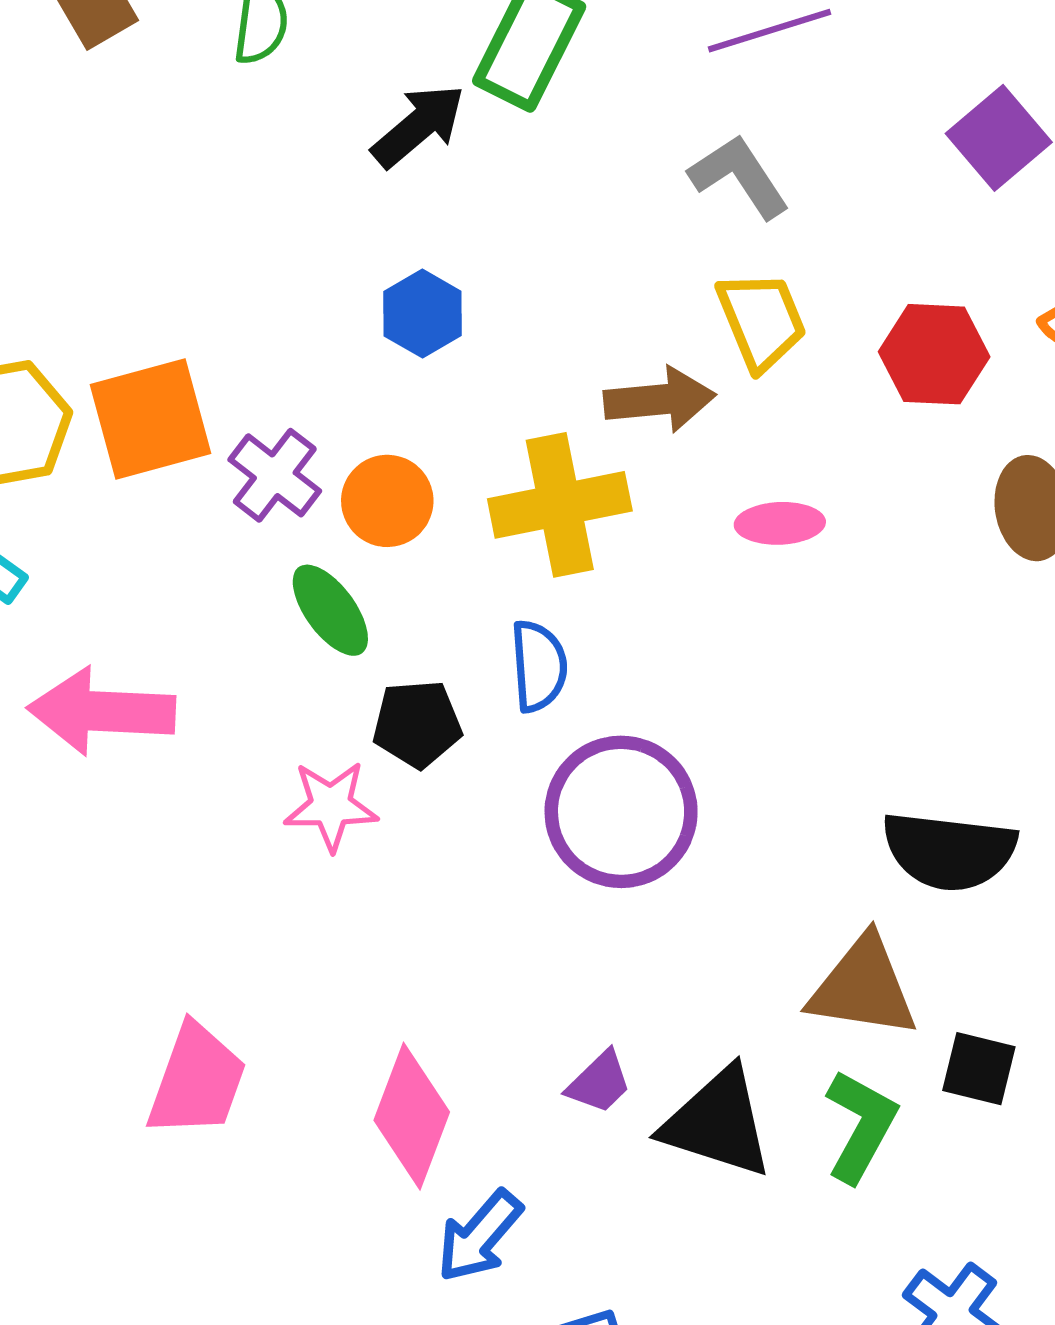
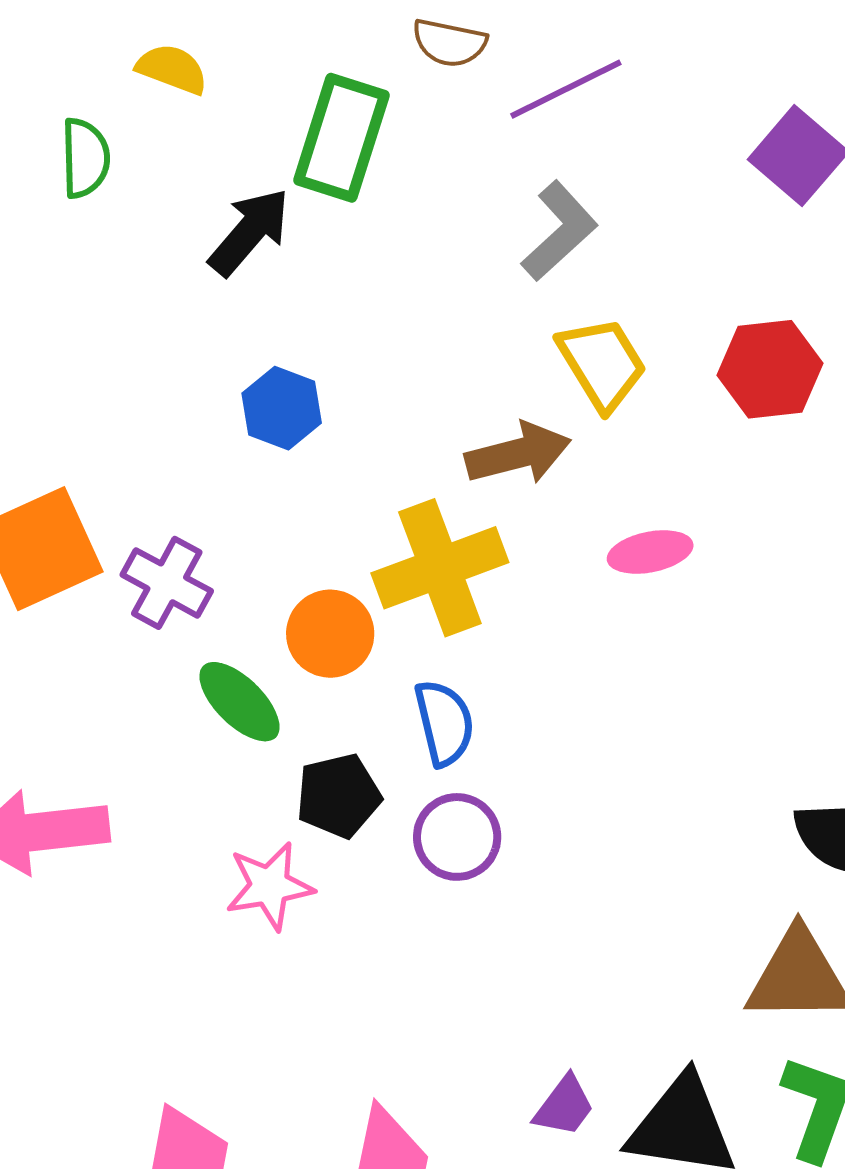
gray L-shape: (739, 176) -> (559, 231), turned 90
orange circle: (387, 501) -> (330, 634), moved
purple circle: (621, 812) -> (457, 837), moved, size x0.6

